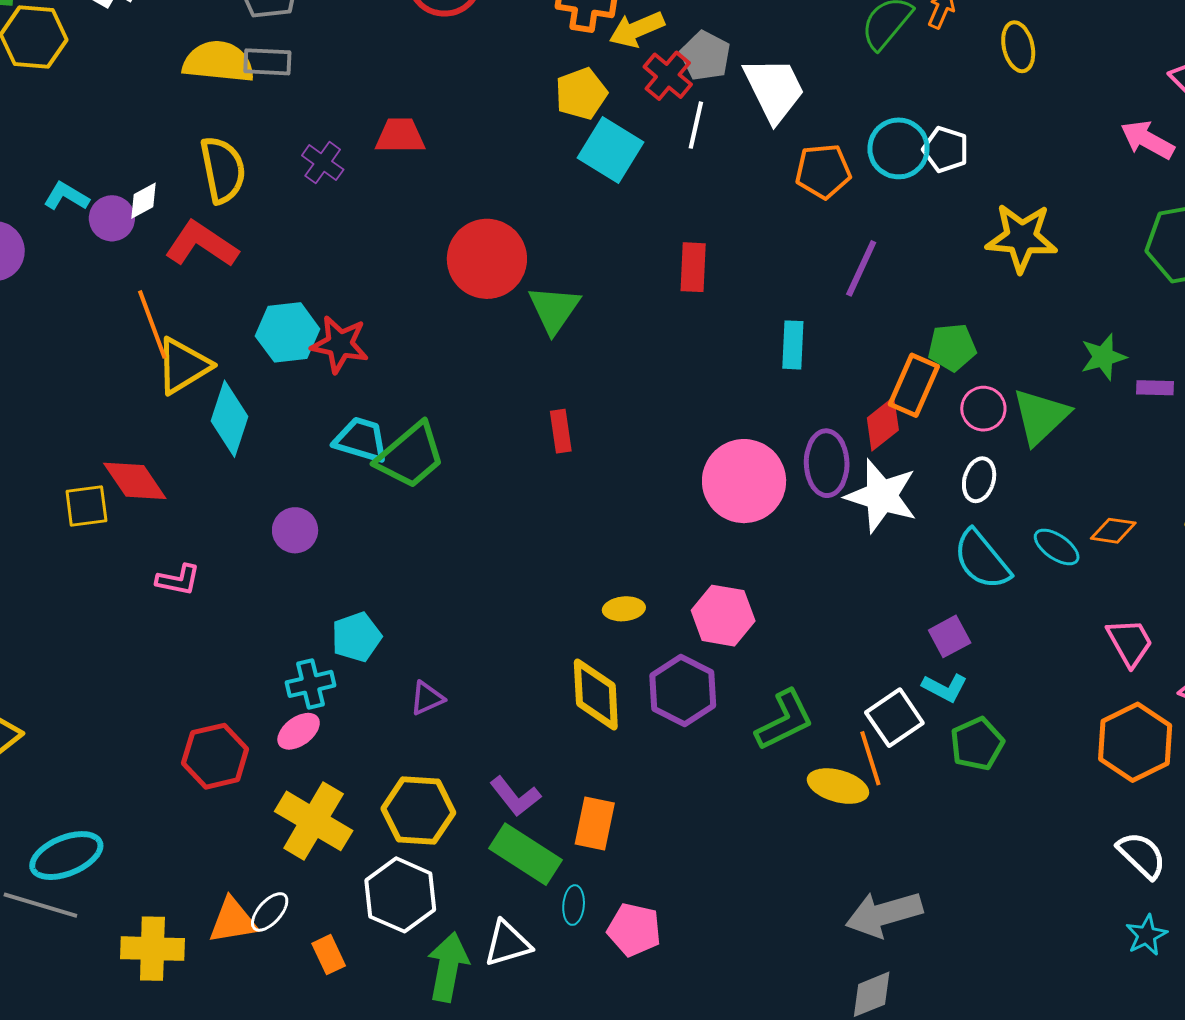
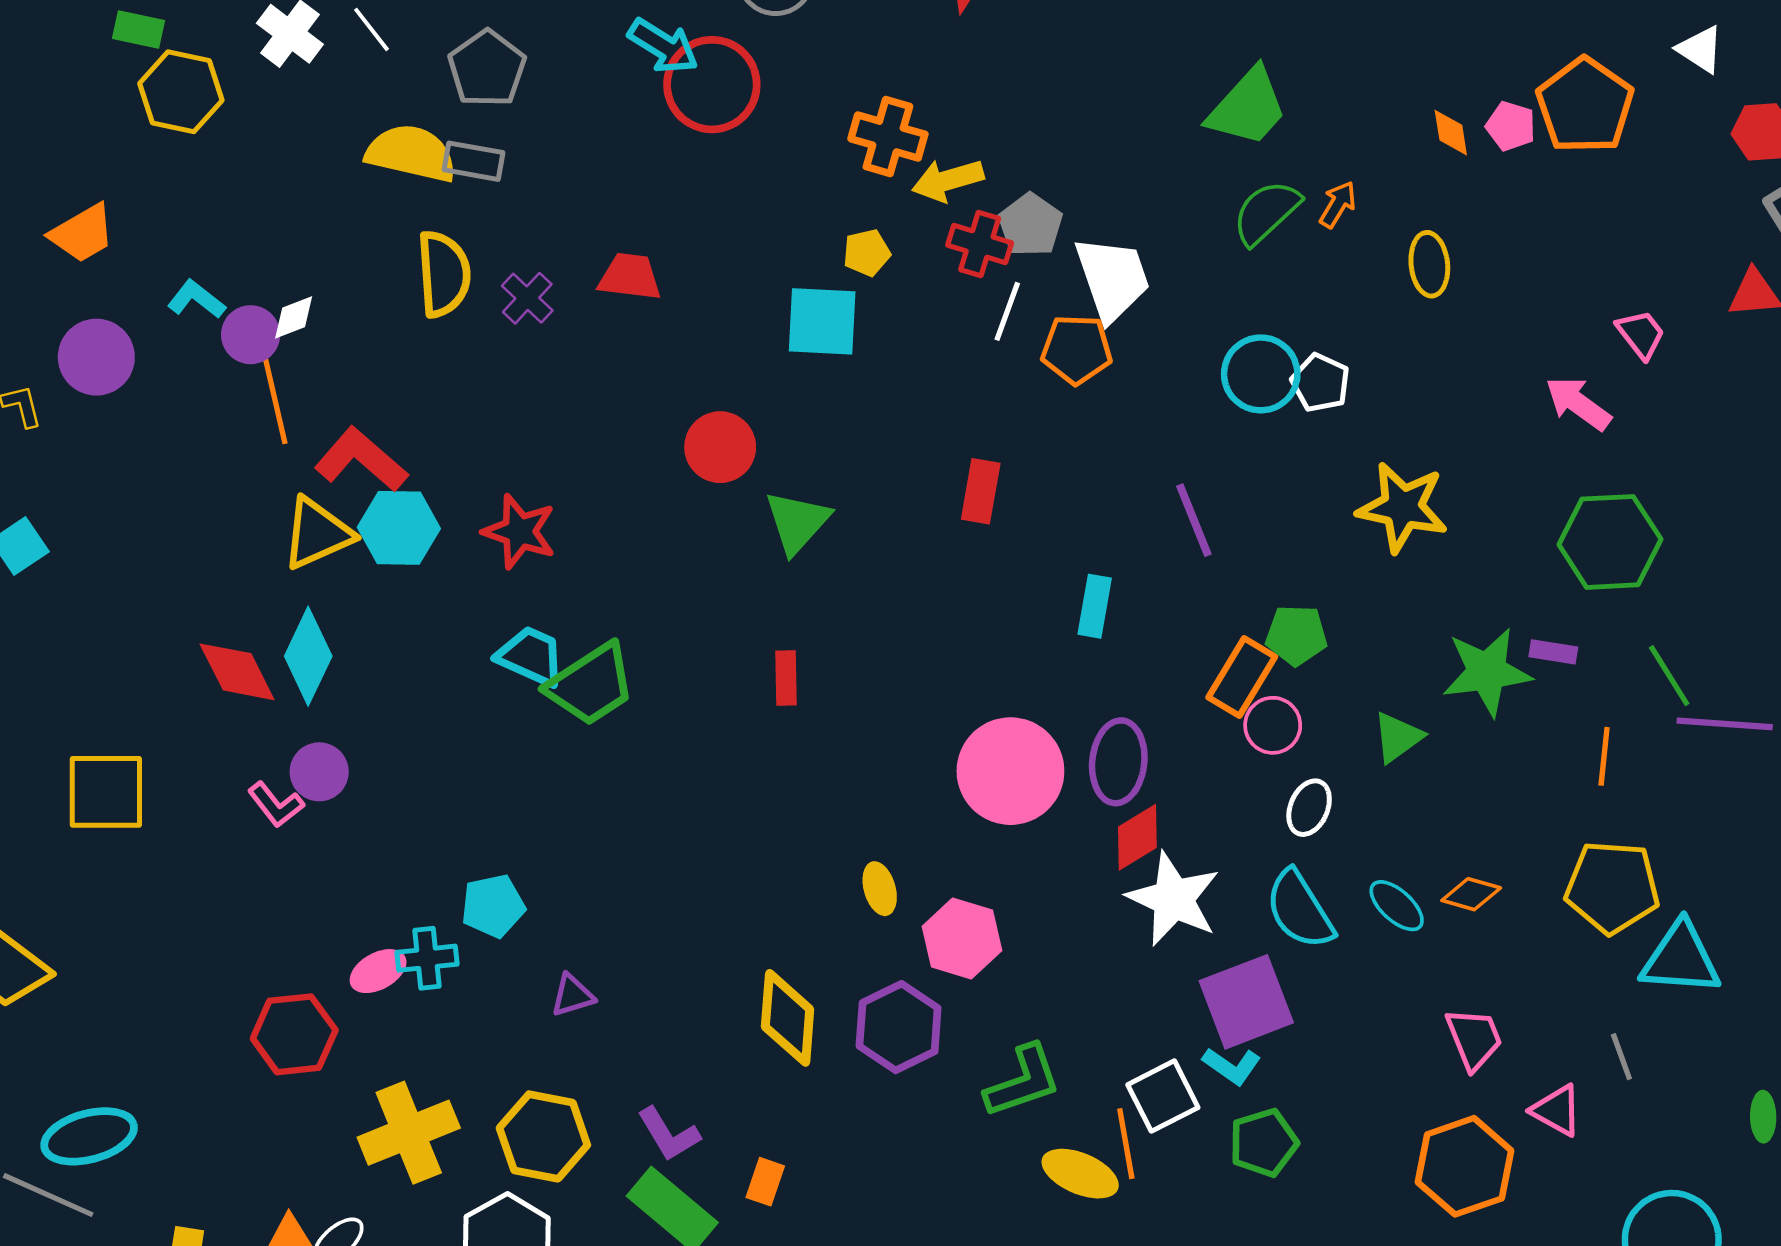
red cross: (668, 76) -> (980, 244), turned -30
yellow pentagon: (581, 94) -> (867, 253), size x0.7
cyan square: (610, 150) -> (822, 321), moved, turned -36
yellow semicircle: (223, 170) -> (444, 274), moved
orange pentagon: (823, 171) -> (1077, 349), moved
red L-shape: (202, 244) -> (361, 460), moved
red circle: (487, 259) -> (720, 447), size x0.7
purple line: (861, 268) -> (1194, 520), turned -54
orange line: (152, 324) -> (275, 399), moved
cyan hexagon: (288, 332) -> (399, 528), moved
green star: (1103, 357) -> (1487, 672), size x1.5
purple rectangle: (1155, 388) -> (1553, 652), moved
pink circle: (983, 409) -> (1273, 725), moved
green triangle: (1041, 416) -> (1398, 737), size x0.7
cyan diamond: (229, 419) -> (308, 656), moved
red diamond: (883, 424) -> (1137, 837), moved
white star: (881, 496) -> (1173, 899), moved
yellow square: (86, 506) -> (106, 792), moved, size x1.5
purple circle: (295, 530) -> (319, 772), moved
pink L-shape: (178, 580) -> (276, 805), turned 33
yellow ellipse: (624, 609) -> (880, 889), moved, turned 72
purple square: (950, 636) -> (1246, 1002), size x1.8
pink ellipse: (299, 731) -> (378, 971), moved
yellow cross: (314, 821) -> (409, 1133), turned 30
orange rectangle: (595, 824) -> (765, 1182), size x0.7

